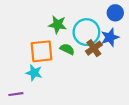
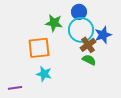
blue circle: (115, 13) -> (79, 12), moved
green semicircle: (67, 49) -> (89, 60), moved
cyan star: (34, 73) -> (44, 74), moved

